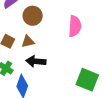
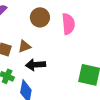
brown circle: (33, 16) -> (40, 17), moved

